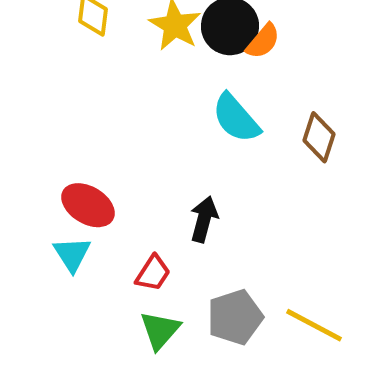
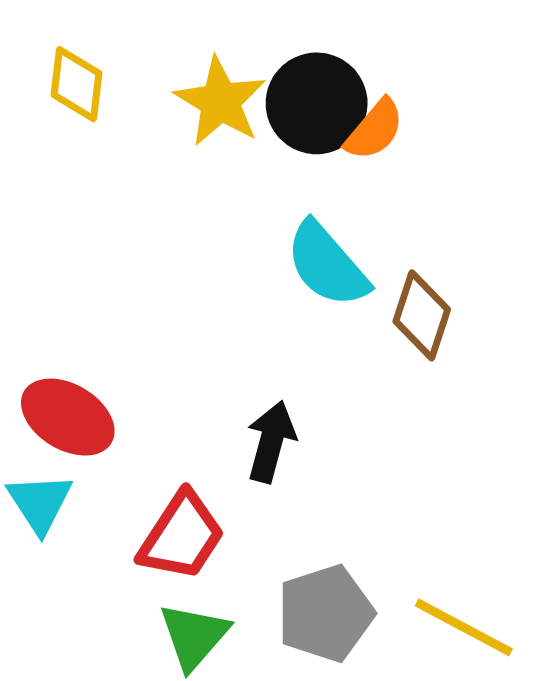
brown diamond: (319, 137) -> (422, 315), moved
red trapezoid: (153, 273) -> (182, 536), size x1.4

